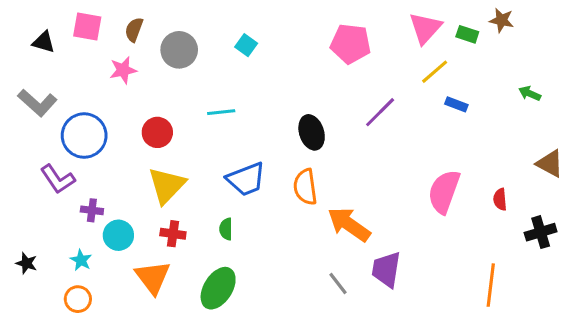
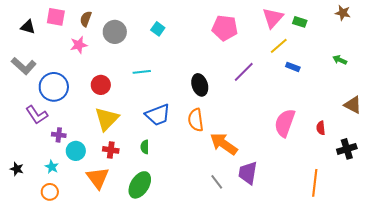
brown star: (502, 20) -> (343, 13), moved

